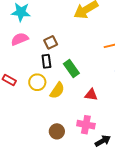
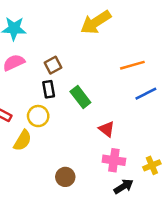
yellow semicircle: (57, 90) -> (23, 140), moved
red triangle: (91, 95) -> (107, 129), turned 32
pink cross: (86, 125) -> (114, 160), moved

